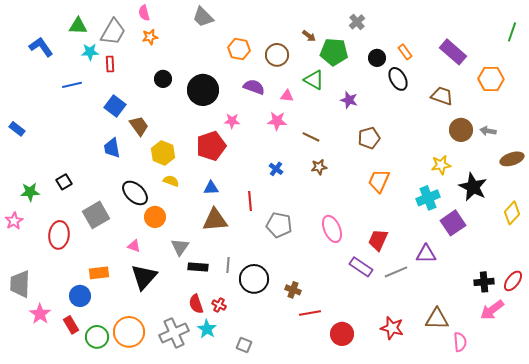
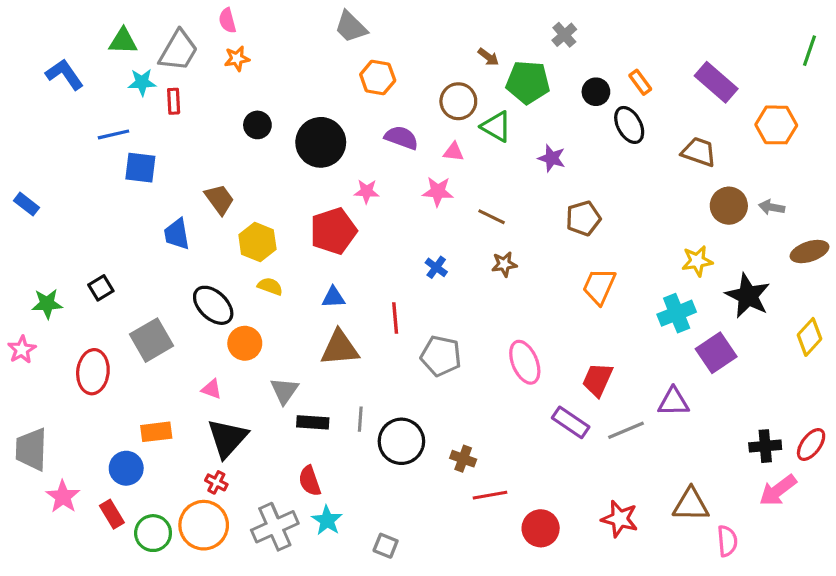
gray trapezoid: (203, 17) -> (351, 27), moved
brown circle: (277, 55) -> (458, 101), moved
blue square: (115, 106) -> (140, 168), moved, turned -30
red cross: (219, 305) -> (216, 482), moved

